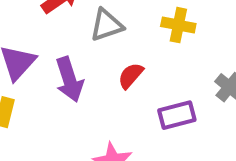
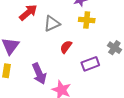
purple arrow: (69, 79) -> (39, 74), moved

